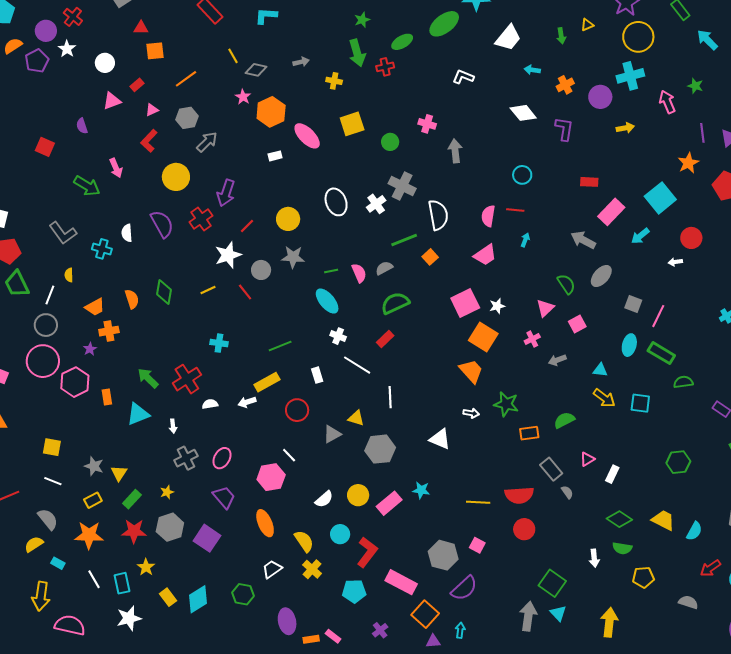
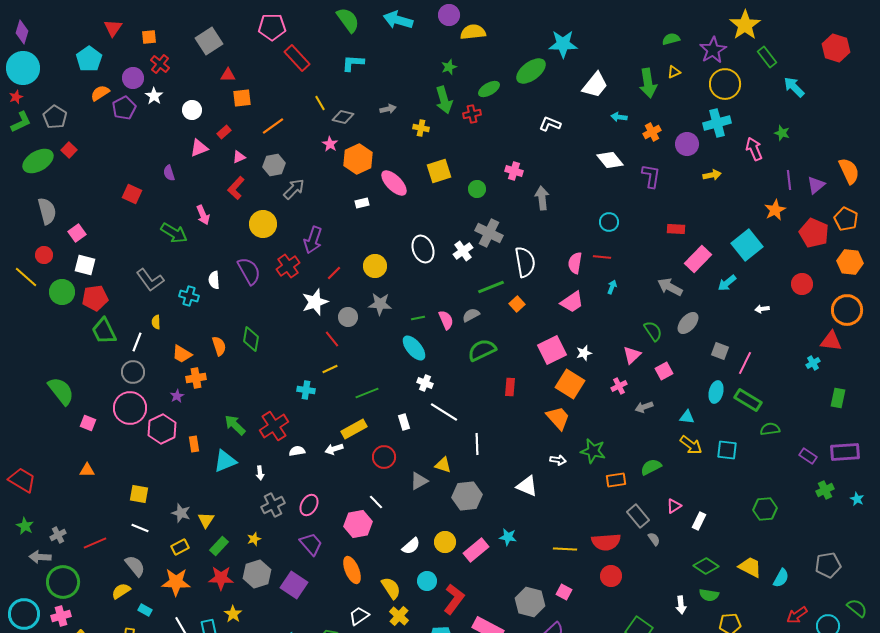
green arrow: (561, 36) -> (648, 83), size x1.8
red circle: (691, 238) -> (802, 284), moved
yellow line: (208, 290) -> (330, 369), moved
orange trapezoid: (95, 307) -> (182, 354), turned 60
red rectangle: (385, 339) -> (510, 387), moved, turned -42

